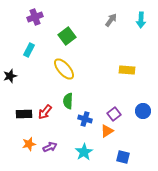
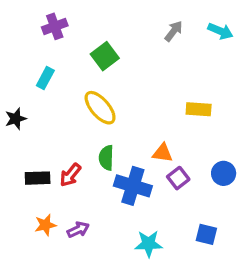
cyan arrow: (141, 20) -> (220, 31), turned -70
blue cross: (85, 119) -> (133, 186), size x1.6
orange triangle: (107, 131) -> (163, 153), moved, turned 40
cyan star: (84, 152) -> (149, 244), moved, turned 30
blue square: (123, 157) -> (206, 234), moved

